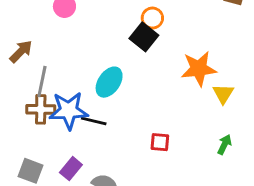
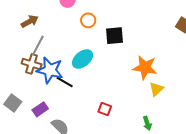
orange circle: (152, 18) -> (88, 20), moved
black square: (144, 37) -> (115, 36), turned 30
green arrow: (224, 145) -> (147, 123), turned 120

